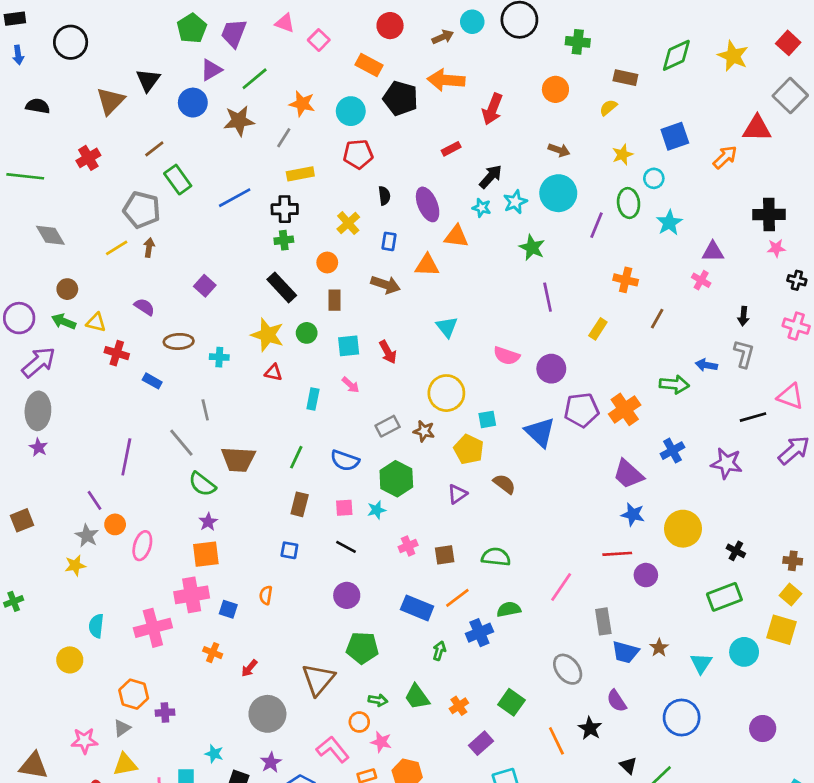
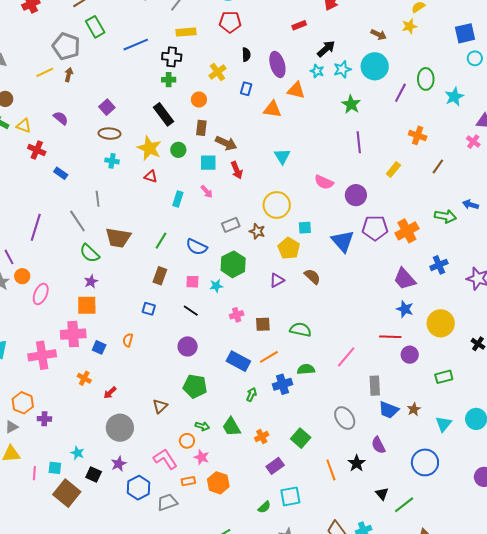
yellow star: (622, 155) -> (409, 26), moved
cyan circle: (654, 178) -> (475, 58), moved
brown arrow: (386, 285) -> (226, 143), moved
brown ellipse: (179, 341) -> (110, 134), moved
green rectangle: (724, 597) -> (444, 377), moved, size x0.7
brown triangle: (318, 679) -> (160, 406), size x0.6

